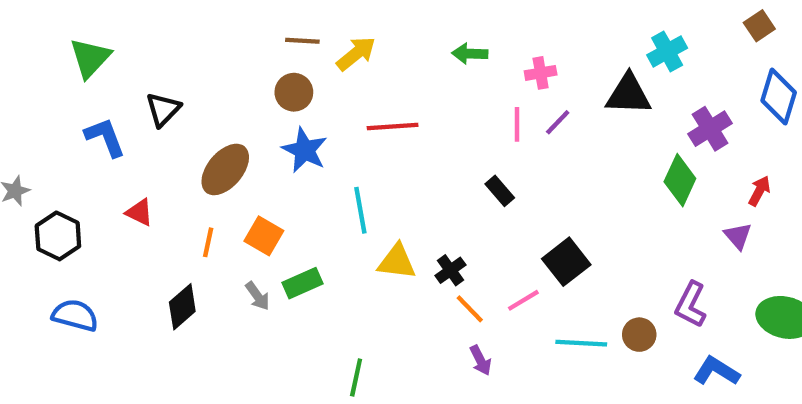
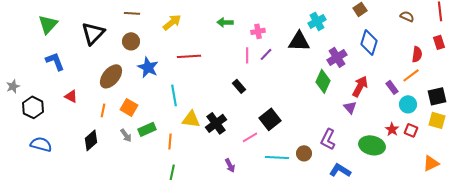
brown line: (302, 41) -> (132, 13), moved
brown circle: (294, 92) -> (131, 41), moved
black triangle: (163, 109) -> (93, 33), moved, size x1.4
red arrow: (759, 191) -> (360, 86), size x1.5
black cross: (450, 270) -> (216, 123), size x1.5
orange line: (470, 309) -> (170, 141), moved, turned 49

